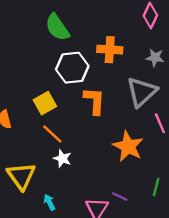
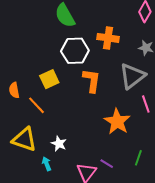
orange line: (52, 134) -> (37, 105), moved
white star: (62, 158) -> (59, 144), moved
yellow triangle: (21, 176) -> (24, 139), turned -40

